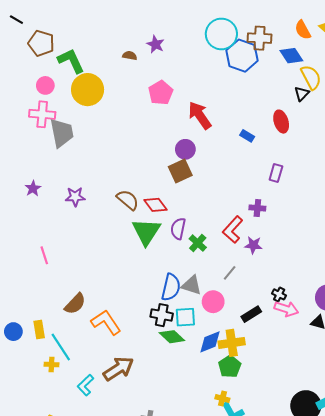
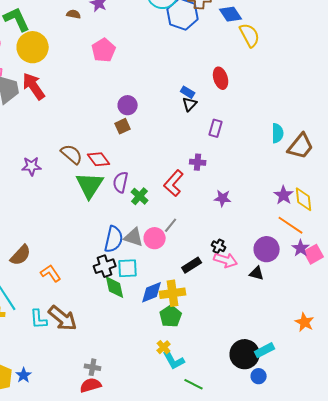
black triangle: (302, 94) -> (190, 104), moved
red arrow: (200, 115) -> (34, 86), moved
brown square: (180, 171) -> (123, 126), size x0.7
purple star: (75, 197) -> (32, 166), moved
purple star: (253, 245) -> (223, 198), moved
pink circle: (213, 302) -> (155, 238), moved
black cross: (162, 315) -> (105, 266), turned -30
orange L-shape: (106, 322) -> (51, 273), size x0.7
green diamond: (172, 337) -> (115, 287), turned 35
brown arrow: (118, 369) -> (63, 318), turned 72
cyan L-shape: (85, 385) -> (39, 319), moved, turned -50
yellow cross: (222, 398) -> (164, 347), turned 32

